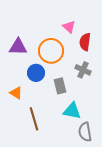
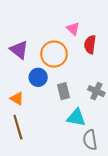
purple triangle: (18, 47) -> (19, 50), turned 36
gray cross: (83, 70) -> (96, 91), moved
brown line: (34, 119) -> (18, 127), moved

